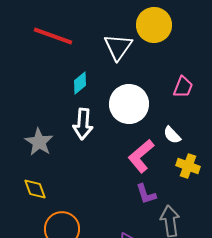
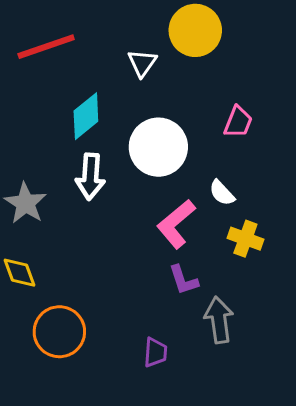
red line: (53, 36) -> (46, 47), turned -39
white triangle: (118, 47) -> (142, 63), size x0.7
cyan diamond: (80, 83) -> (86, 116), size x1.4

